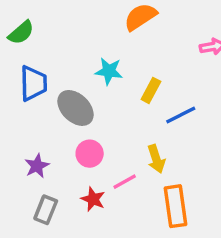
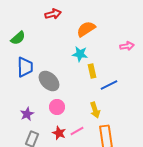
cyan star: (109, 71) -> (80, 54), moved
yellow rectangle: (151, 90) -> (92, 71), turned -40
pink line: (125, 182) -> (77, 131), moved

